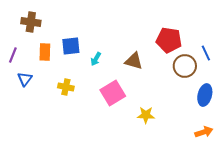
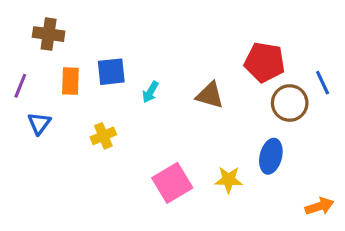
yellow cross: (66, 87) -> (103, 136), turned -35
pink square: (113, 93) -> (172, 183), moved
blue ellipse: (205, 95) -> (271, 156), moved

